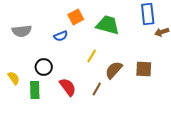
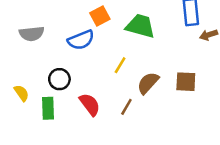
blue semicircle: (61, 36) -> (81, 40), size x1.5

